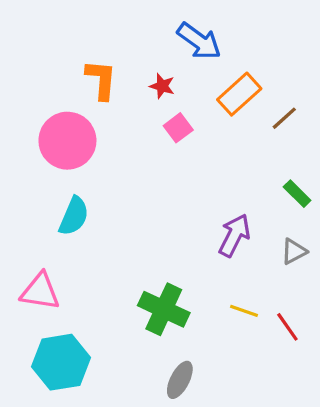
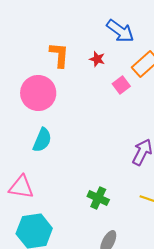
pink square: (178, 128) -> (121, 85), moved
green cross: (164, 309) -> (98, 198), size x0.7

